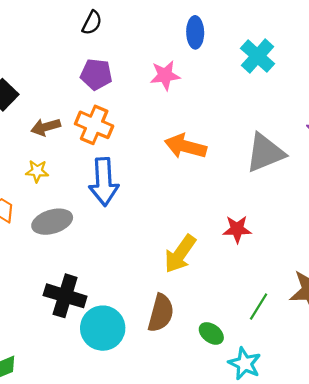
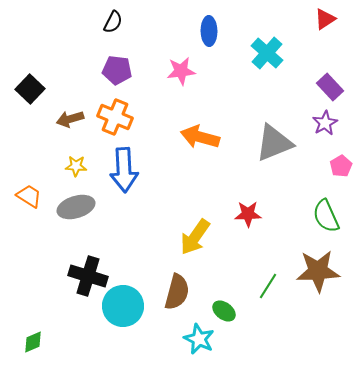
yellow star: (37, 171) -> (76, 166), moved
cyan star: (245, 364) -> (199, 339), moved

